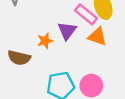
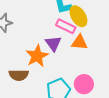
orange star: (45, 41) -> (37, 56), size x1.6

